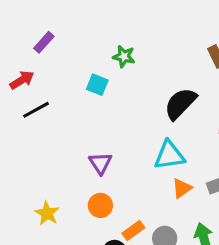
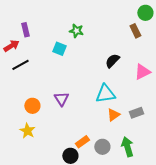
purple rectangle: (44, 42) -> (25, 30), moved, turned -56
black semicircle: (180, 104) -> (112, 61), size x0.7
orange circle: (100, 205) -> (32, 106), moved

